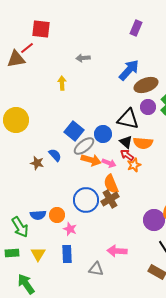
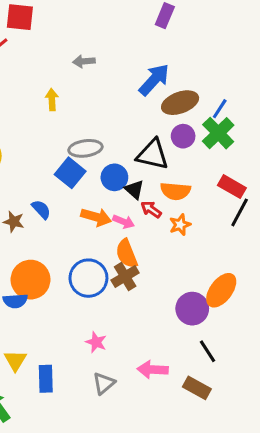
black triangle: (126, 142) -> (134, 190), moved
gray ellipse: (84, 146) -> (85, 148), moved, turned 30
orange star: (134, 165) -> (180, 225), moved
orange circle: (57, 215) -> (31, 280), moved, size x1.6
pink star: (70, 229) -> (96, 342), moved
pink arrow: (117, 251) -> (153, 370), moved
blue rectangle: (67, 254) -> (46, 379), moved
gray triangle: (96, 269) -> (104, 383), turned -49

